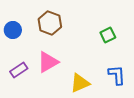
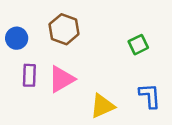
purple rectangle: (19, 70) -> (29, 75), moved, turned -54

